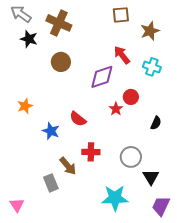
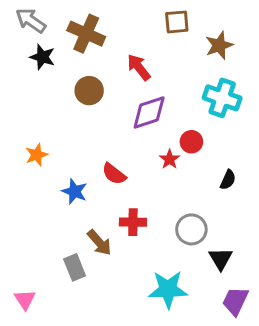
red arrow: (122, 55) -> (139, 67), moved
cyan cross: (152, 67) -> (222, 98), size x1.4

